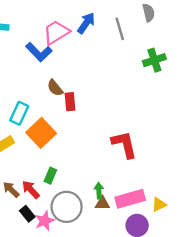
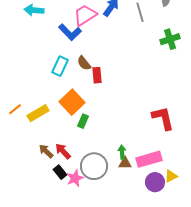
cyan rectangle: (19, 113) -> (60, 66), moved
red L-shape: (124, 144) -> (163, 118), moved
green rectangle: (50, 176) -> (83, 121), moved
yellow triangle: (159, 205) -> (171, 176), moved

